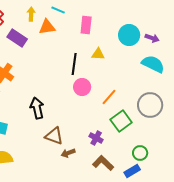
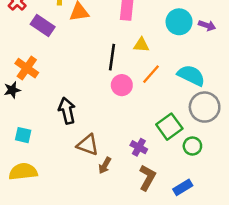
cyan semicircle: (153, 64) -> (191, 75), moved
orange line: (109, 97) -> (151, 74), moved
brown arrow: (68, 153) -> (105, 165), turned -40
green circle: (140, 153) -> (192, 146), moved
brown L-shape: (103, 163) -> (147, 178), turned 75

